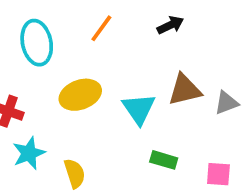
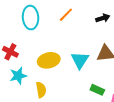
yellow ellipse: (80, 95) -> (49, 60), moved
green rectangle: (164, 160) -> (97, 90), moved

